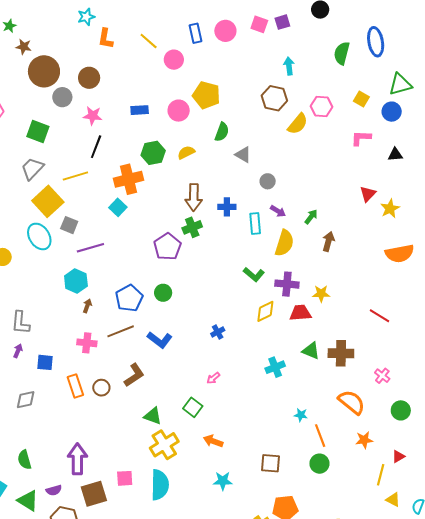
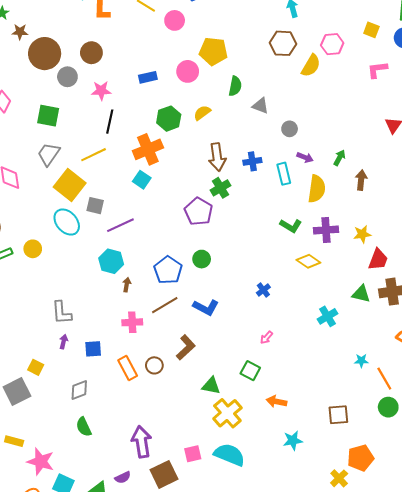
yellow diamond: (265, 311) -> (308, 261), turned 70
red trapezoid: (300, 313) -> (378, 260), moved, turned 125
green semicircle: (24, 460) -> (84, 427), moved
cyan semicircle: (160, 485) -> (229, 455), turned -60

